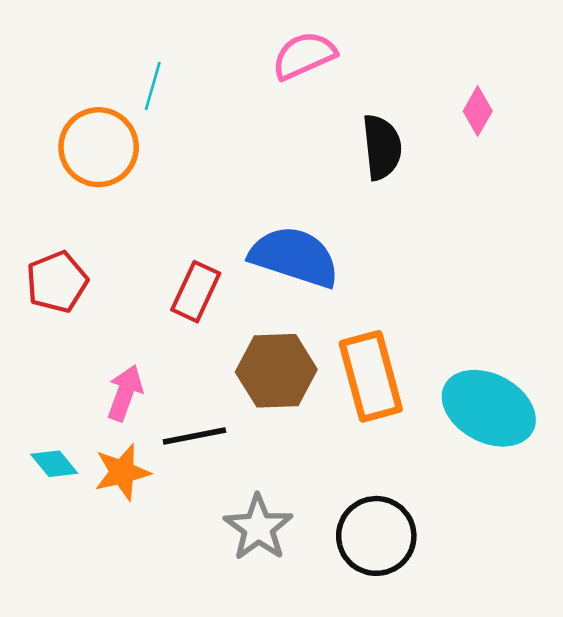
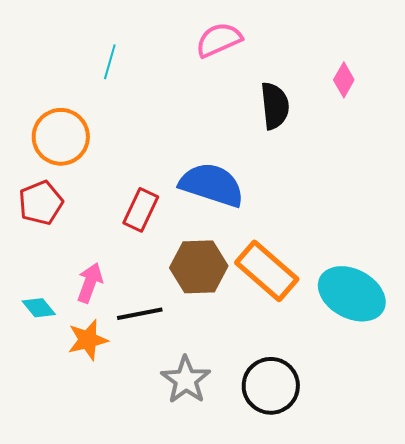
orange circle: (99, 147) -> (61, 137), moved
orange rectangle: (371, 376) -> (267, 271), turned -34
cyan diamond: (54, 464) -> (39, 308), moved

